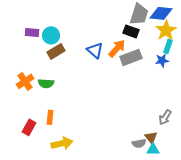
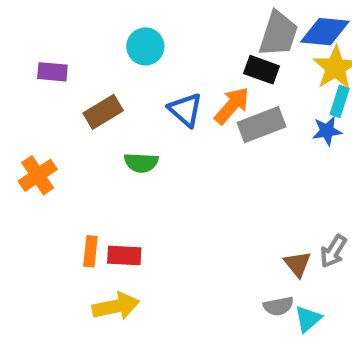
cyan circle: (51, 35) -> (145, 46), moved
green semicircle: (46, 83) -> (141, 163), moved
red rectangle: (29, 127) -> (124, 256), moved, turned 63
brown triangle: (151, 137) -> (297, 264), moved
cyan triangle: (153, 149) -> (308, 319), turned -40

